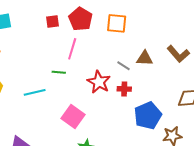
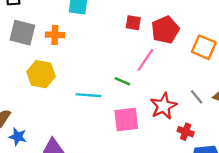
red cross: (124, 89) -> (186, 132), moved
pink square: (73, 117) -> (126, 119), moved, turned 30

